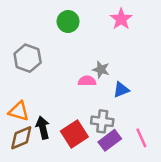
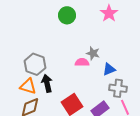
gray hexagon: (28, 58) -> (35, 64), moved
gray cross: (102, 121) -> (118, 88), moved
black arrow: (43, 128) -> (47, 83), moved

